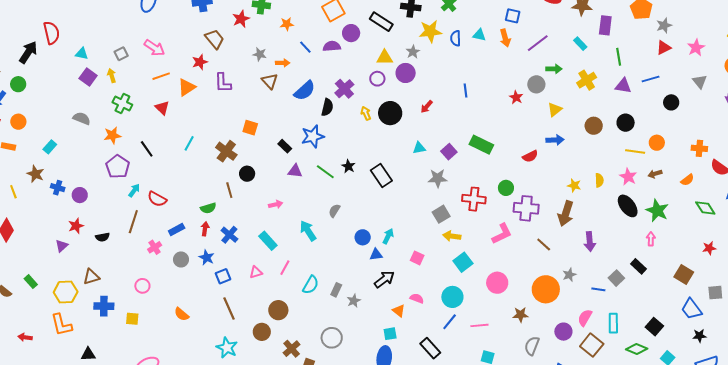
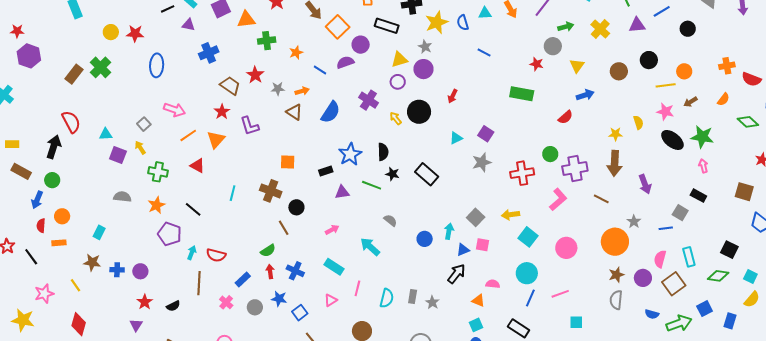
red star: (241, 19) -> (255, 75), moved
blue line: (466, 90) -> (484, 53), moved, turned -40
black semicircle: (327, 107) -> (383, 152), moved
green rectangle: (481, 145) -> (522, 94), moved
black rectangle: (285, 146) -> (326, 171), turned -48
gray semicircle: (334, 211) -> (390, 220), turned 112
gray square: (441, 214) -> (476, 217), moved
blue triangle: (376, 255) -> (463, 250), moved
brown star: (521, 315) -> (616, 275), moved
brown square: (592, 345) -> (674, 284), turned 30

